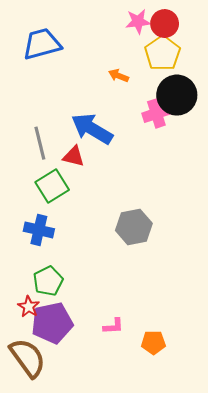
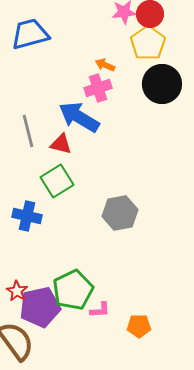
pink cross: (156, 113) -> (98, 88), moved
green square: (52, 186) -> (57, 181), moved
green pentagon: (48, 281) -> (73, 290), moved, size x1.4

